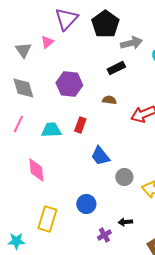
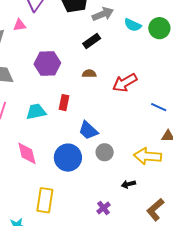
pink triangle: (47, 42) -> (20, 25), turned 40
gray circle: (124, 177) -> (105, 152), moved
blue circle: (86, 204) -> (68, 158), moved, size x1.4
black arrow: (125, 222) -> (128, 184), moved

